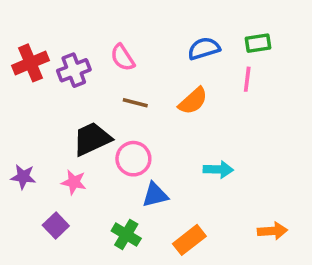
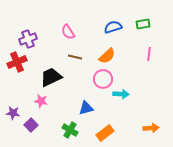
red cross: (30, 63) -> (17, 62), moved
purple cross: (74, 70) -> (28, 39), moved
pink line: (247, 79) -> (149, 54), moved
pink circle: (133, 159) -> (103, 79), moved
purple star: (23, 177) -> (13, 113), moved

